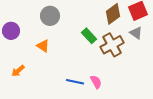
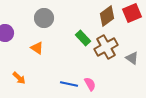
gray triangle: (136, 33) -> (132, 58), moved
orange arrow: (18, 71) -> (19, 78), moved, turned -96

